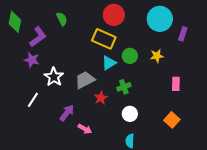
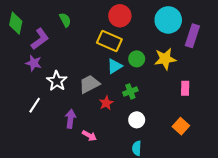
purple rectangle: (183, 34) -> (192, 36), size x1.5
yellow star: (157, 56) -> (165, 59), size x1.5
purple arrow: (67, 113) -> (70, 119), turned -30

